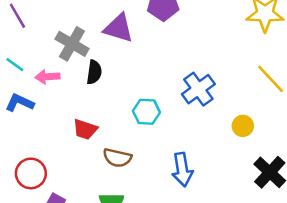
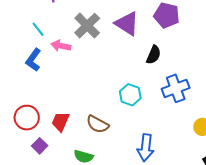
black semicircle: (94, 72) -> (154, 55), moved
blue L-shape: (20, 103) -> (33, 60), turned -95
red trapezoid: (85, 129) -> (60, 122), moved, turned 80

